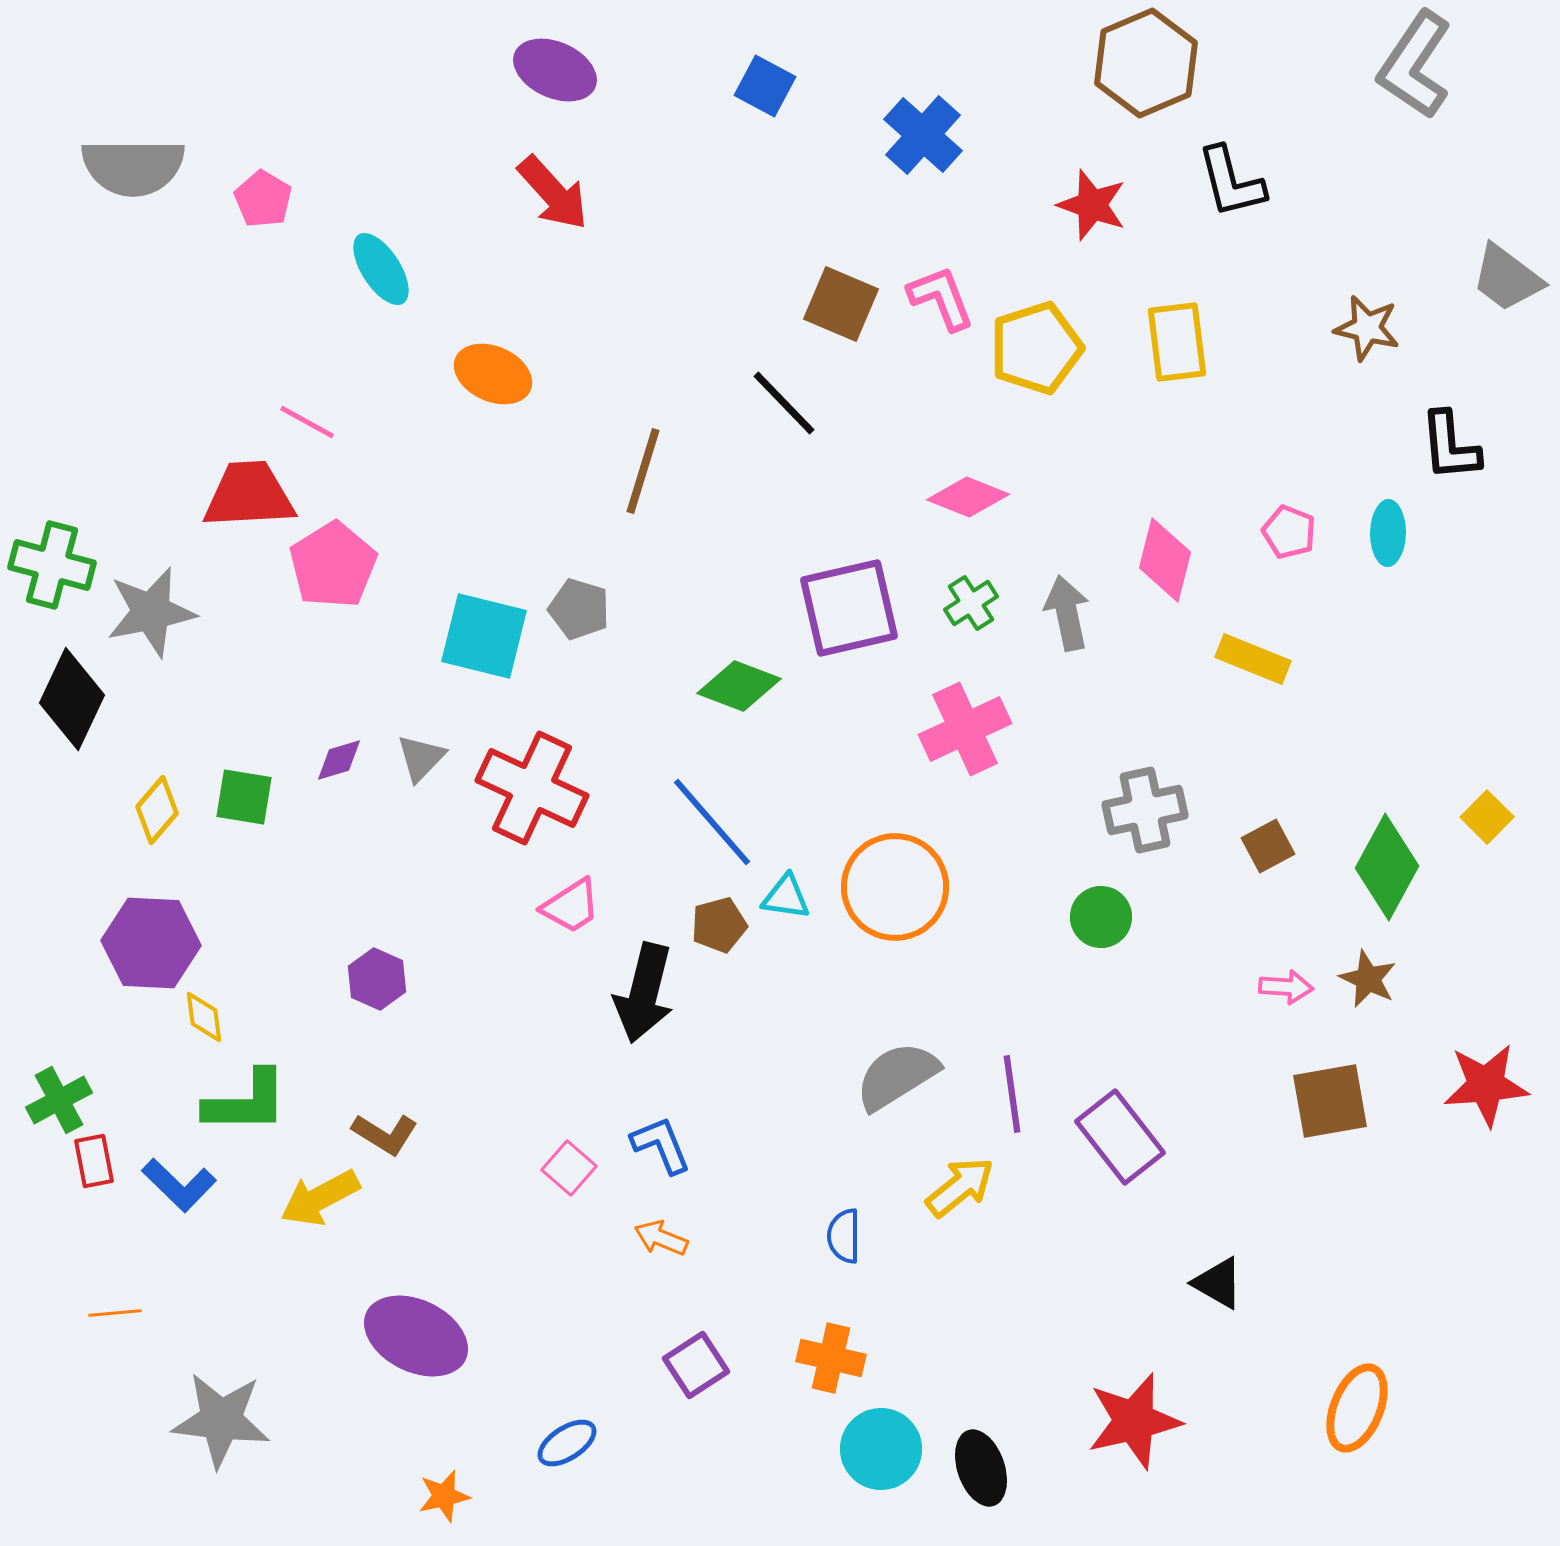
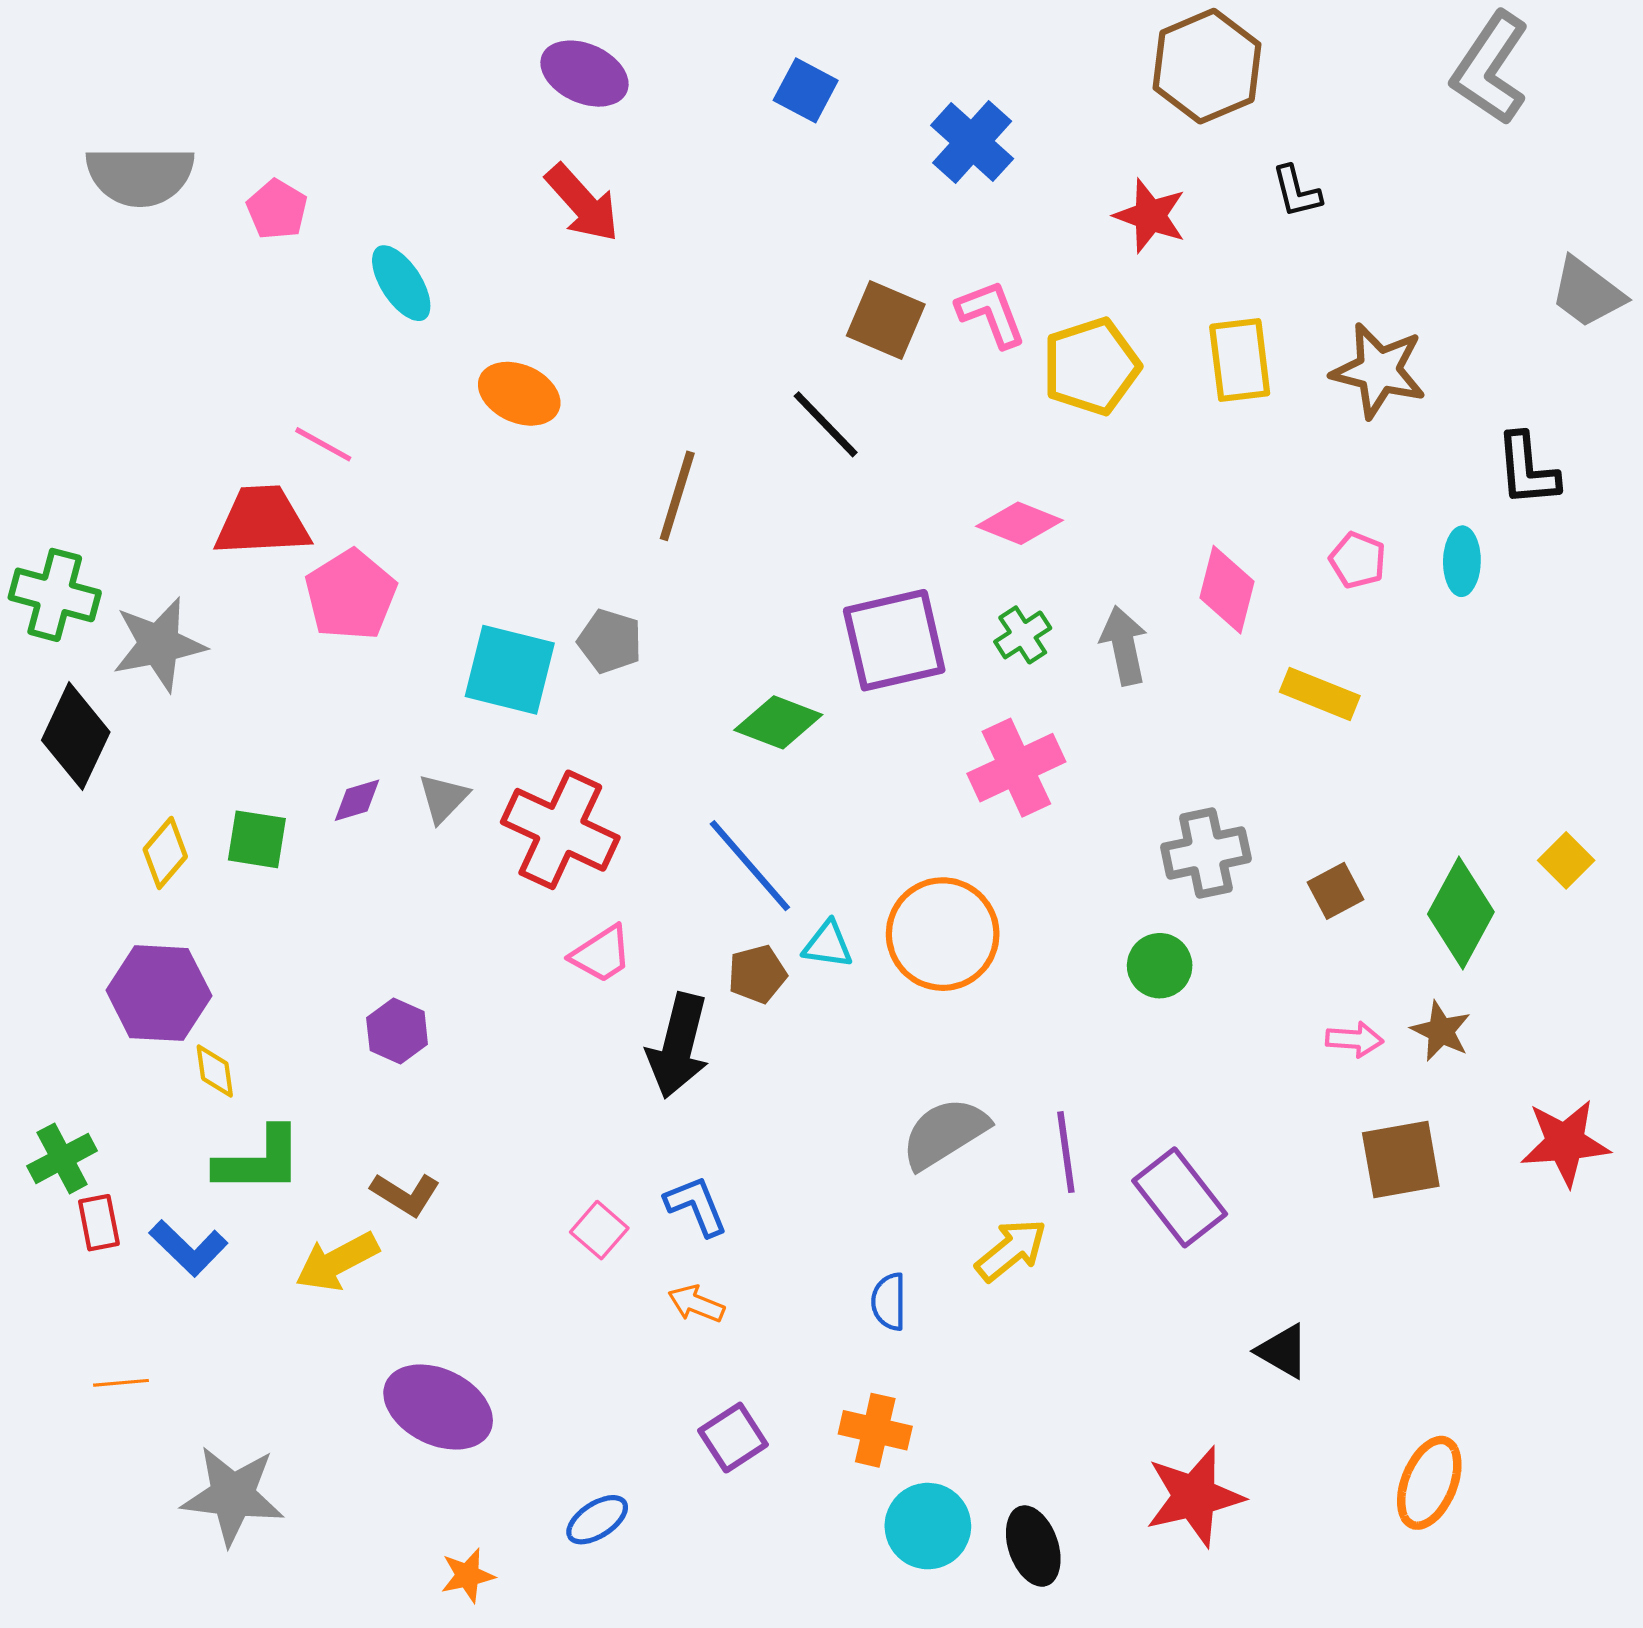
black L-shape: (1231, 182) -> (1297, 191), size x0.7
brown star: (1367, 328) -> (1379, 371), moved, size x1.4

